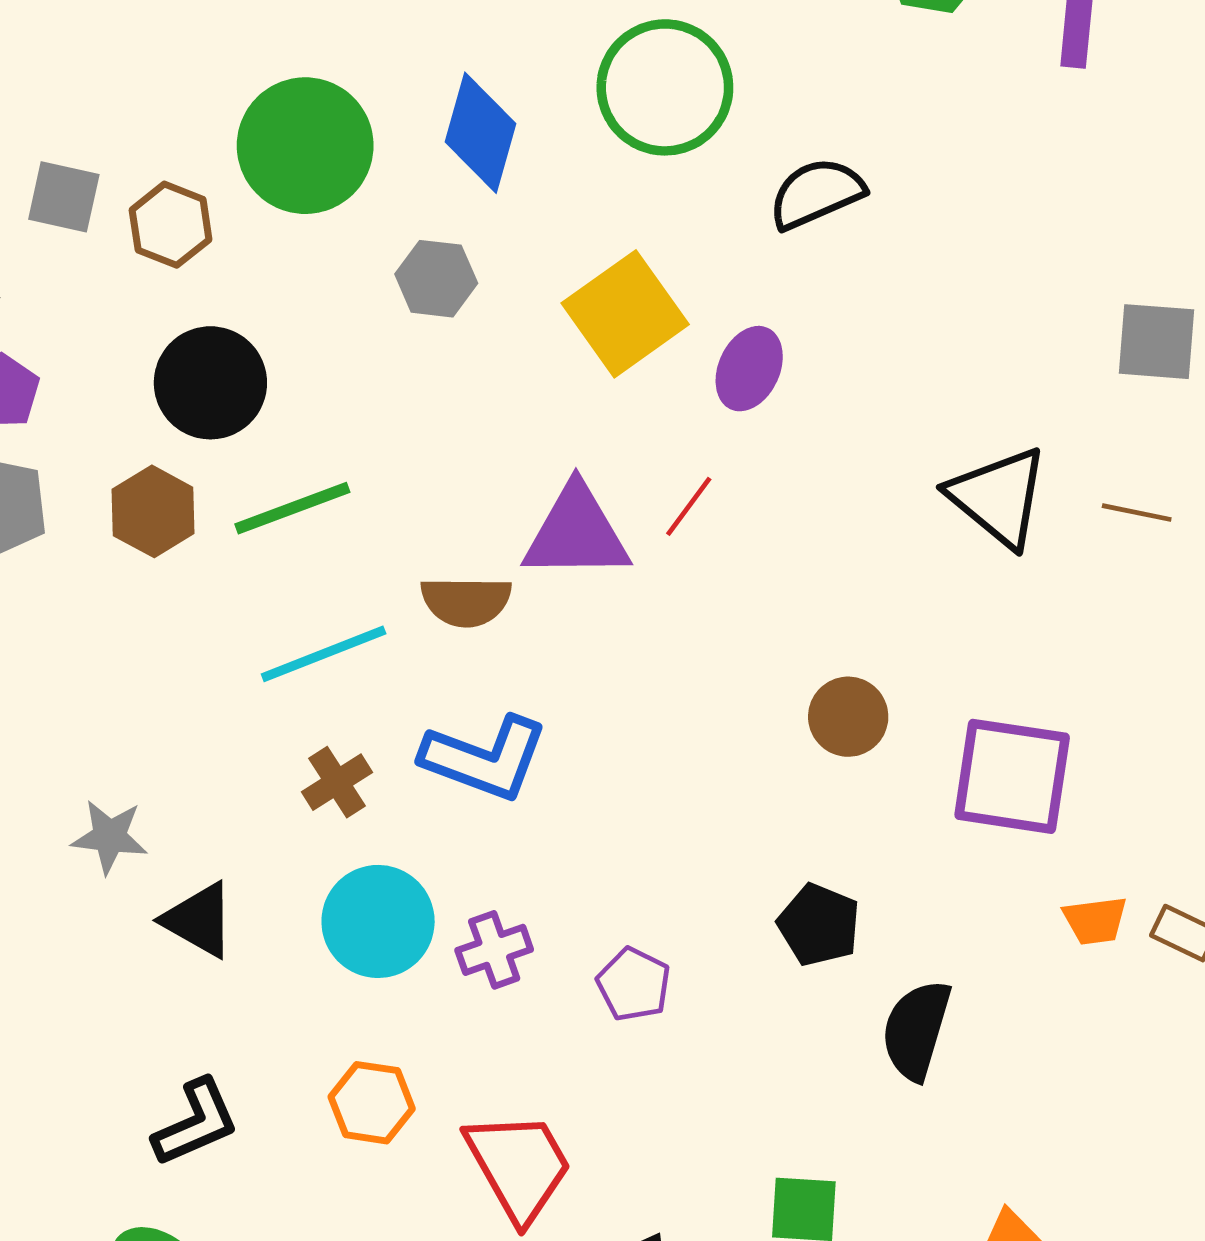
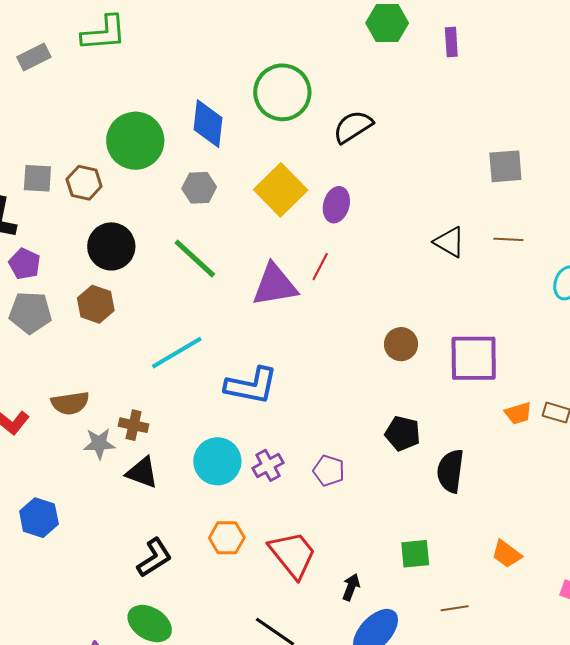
black triangle: (998, 497) -> (449, 242), size x0.7
green line: (292, 508) -> (195, 259), moved, turned 72
brown semicircle: (466, 601) -> (70, 403), moved
brown cross: (337, 782) -> (134, 425), moved, turned -36

